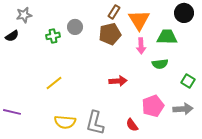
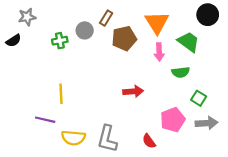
brown rectangle: (114, 12) -> (106, 18), moved
green trapezoid: (167, 37) -> (189, 42), turned 35
green square: (188, 81) -> (199, 98), moved
yellow line: (54, 83) -> (61, 94), turned -54
purple line: (12, 112) -> (45, 120), moved

